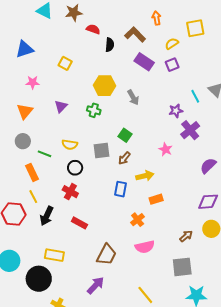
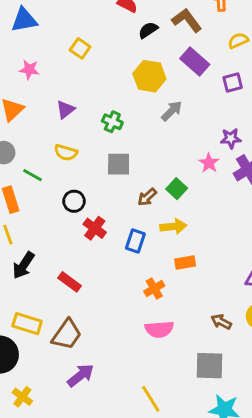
black semicircle: (110, 45) -> (148, 30), turned -136
purple square: (172, 65) -> (233, 83), moved
yellow hexagon: (105, 86) -> (149, 76), moved
gray arrow: (133, 97) -> (172, 111), turned -112
green square: (125, 135) -> (177, 189), moved
yellow semicircle: (70, 145) -> (66, 153), moved
pink star: (166, 149) -> (209, 163), moved
gray square: (102, 151) -> (119, 164), moved
red cross: (70, 192) -> (95, 228), moved
brown arrow: (186, 236) -> (221, 322), turned -120
brown trapezoid: (106, 255) -> (67, 335), moved

